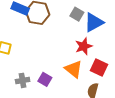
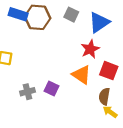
gray square: (77, 14) -> (71, 15), moved

